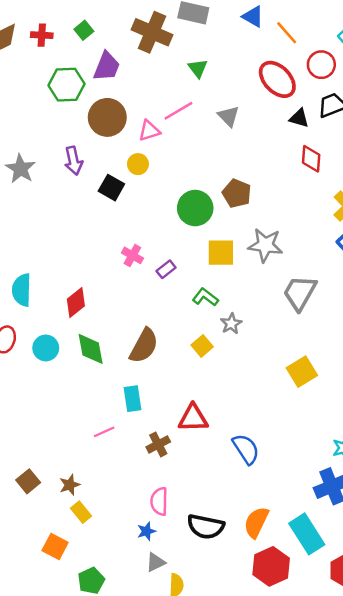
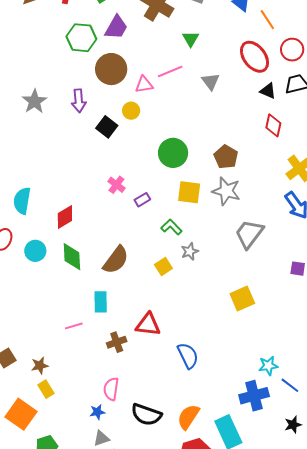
brown pentagon: (237, 193) -> (226, 157), moved
orange square: (55, 546) -> (21, 414), size x1.4

